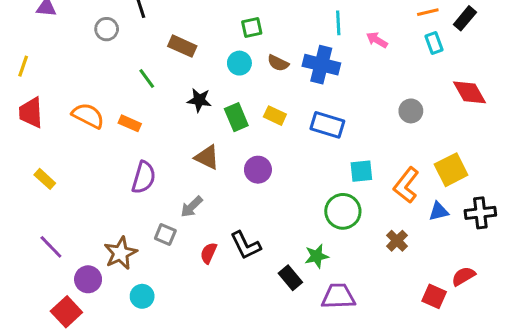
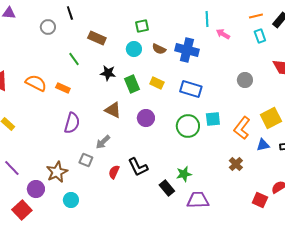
cyan line: (338, 23) -> (207, 19), moved
green circle: (343, 211) -> (188, 126), moved

